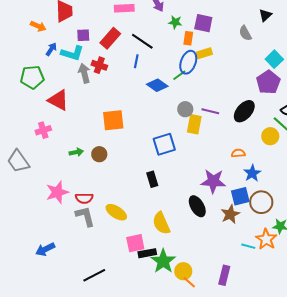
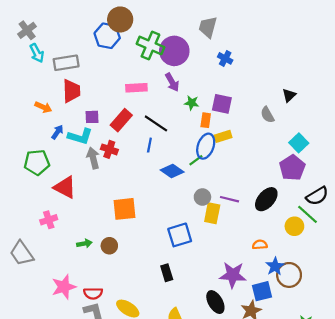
brown circle: (261, 202) -> (289, 275), moved

